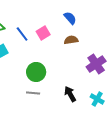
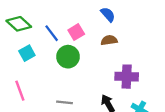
purple cross: (96, 64) -> (127, 77), moved, turned 36
green circle: (36, 72) -> (68, 57), moved

